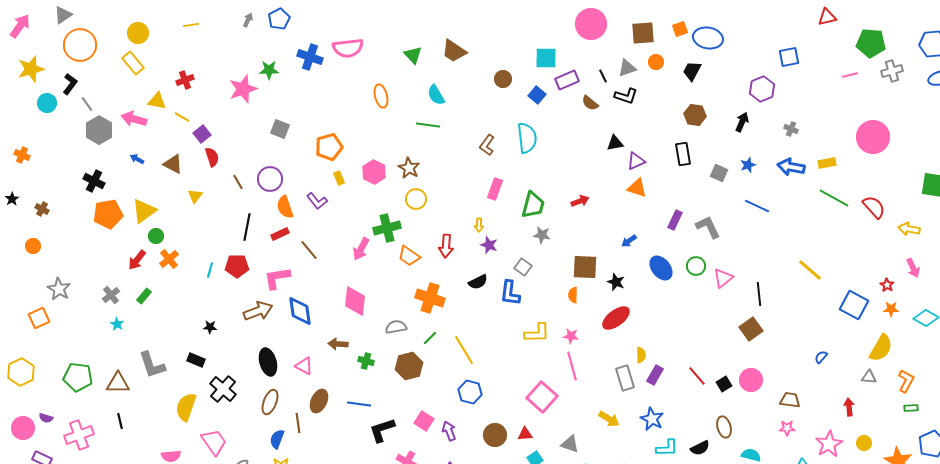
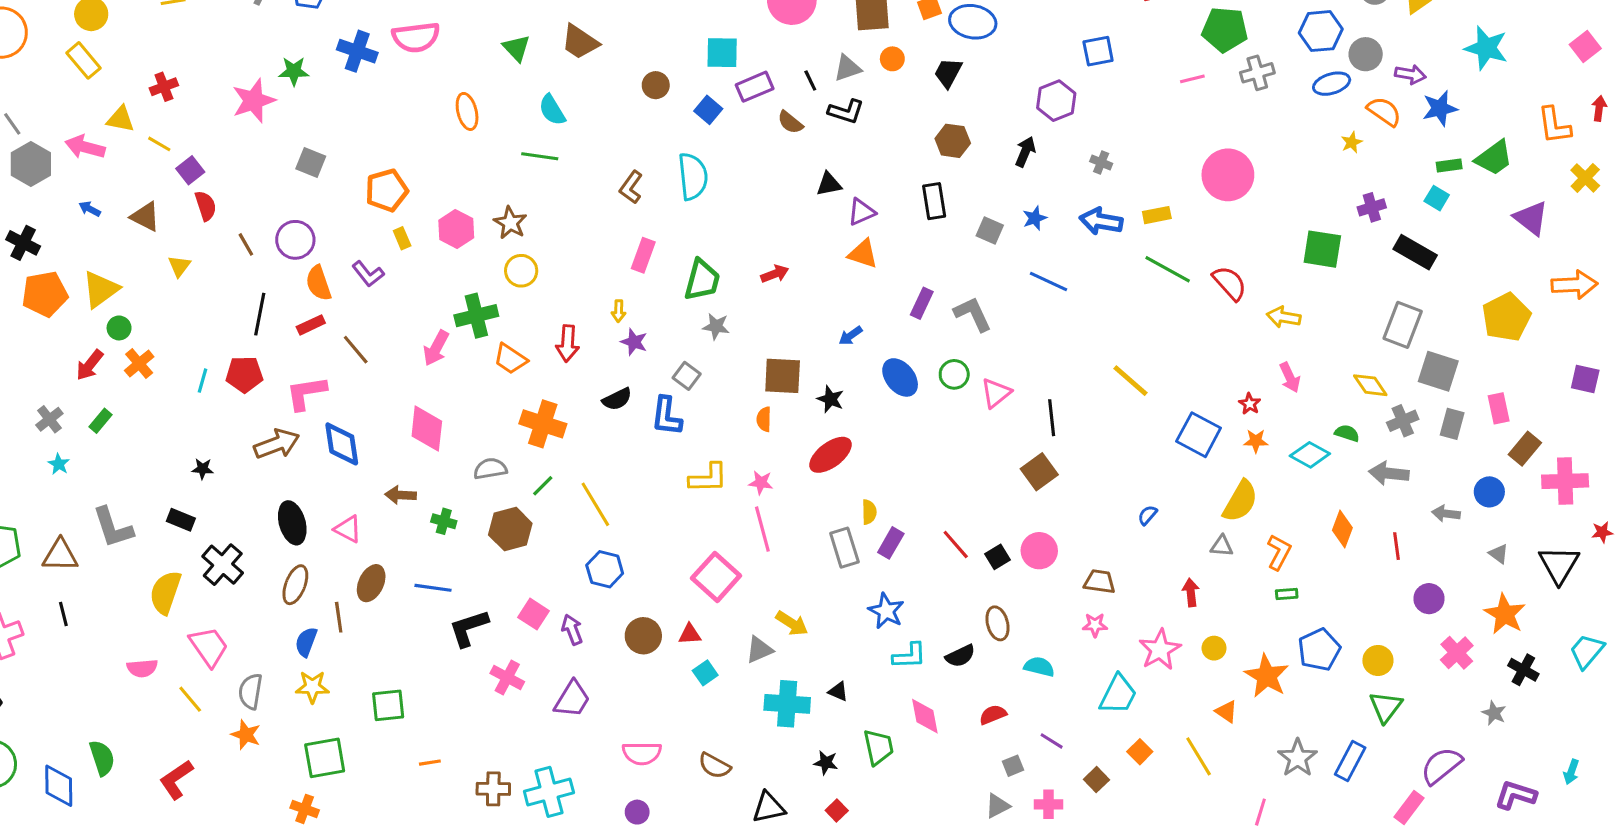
yellow arrow: (609, 419) -> (792, 623), moved
gray triangle: (570, 444) -> (759, 650), turned -42

